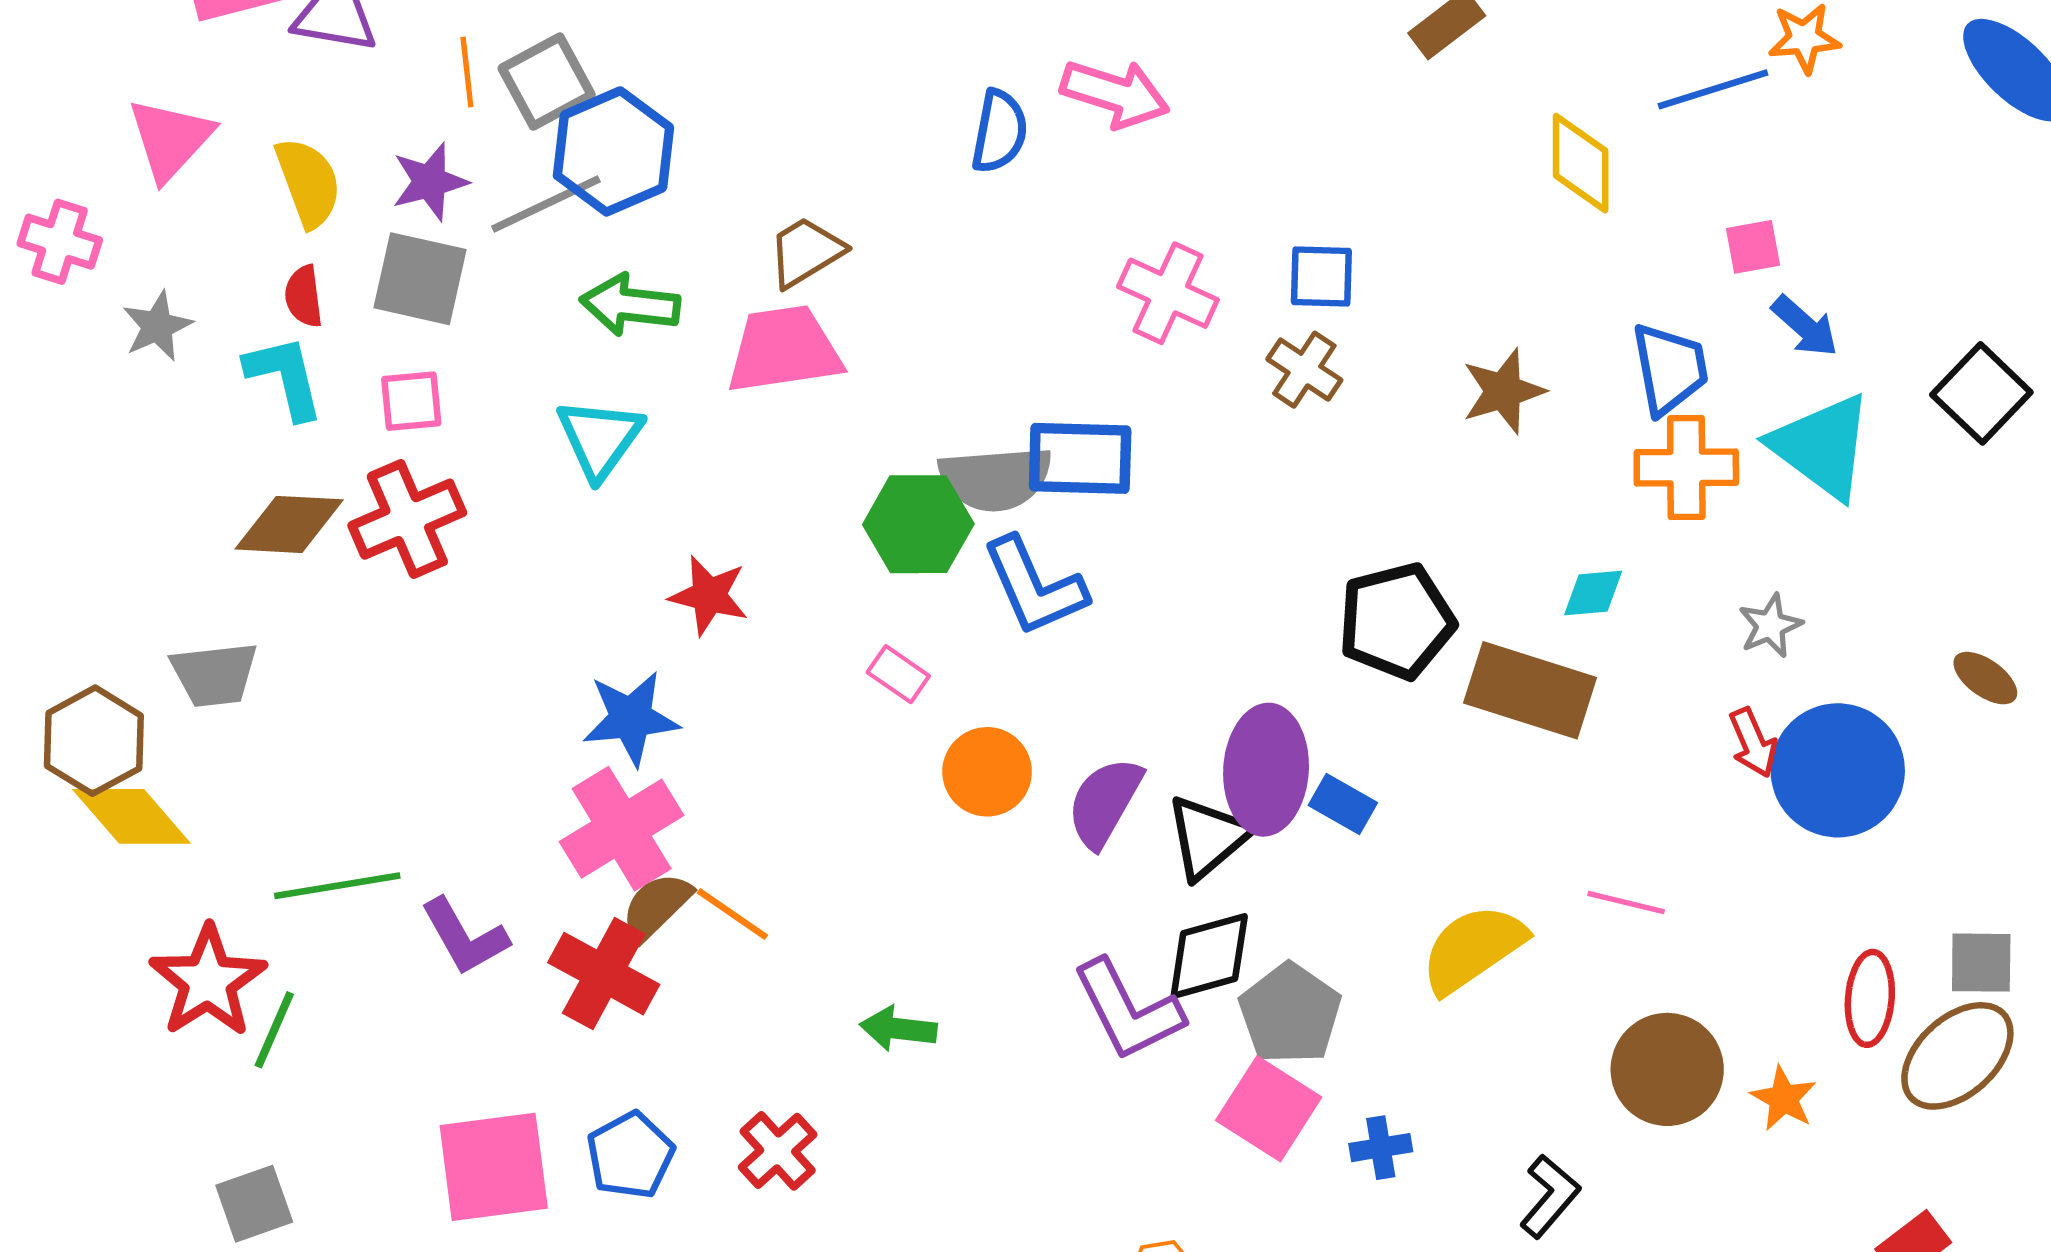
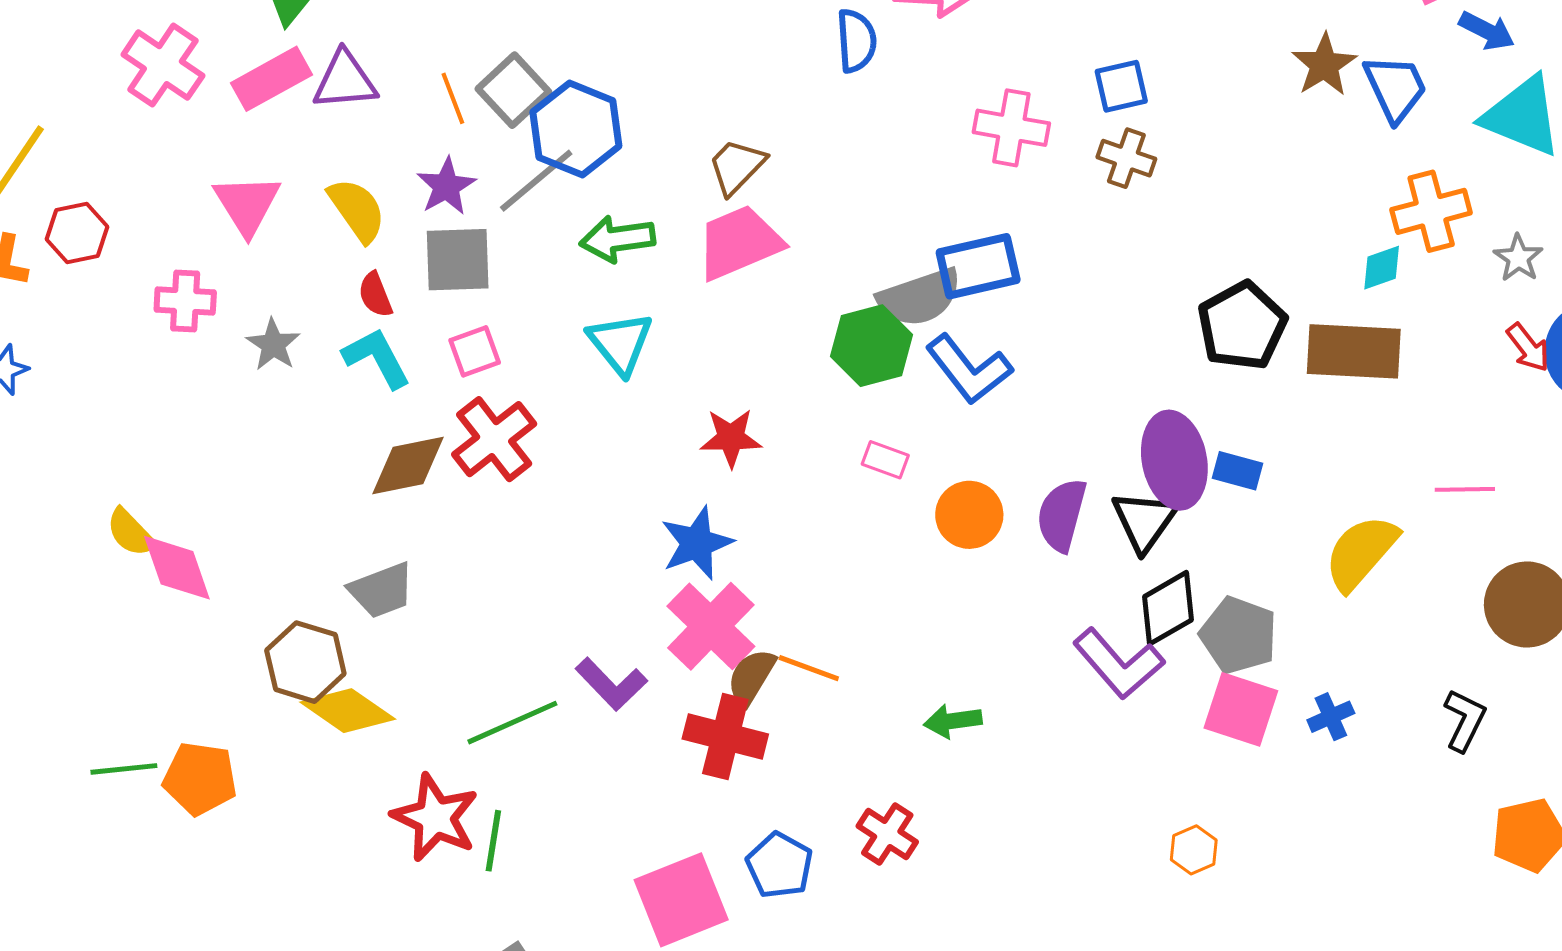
brown star: (1503, 391) -> (1324, 65), moved
orange cross: (1686, 468) -> (1431, 211), moved
purple L-shape: (465, 937) -> (611, 684), moved

